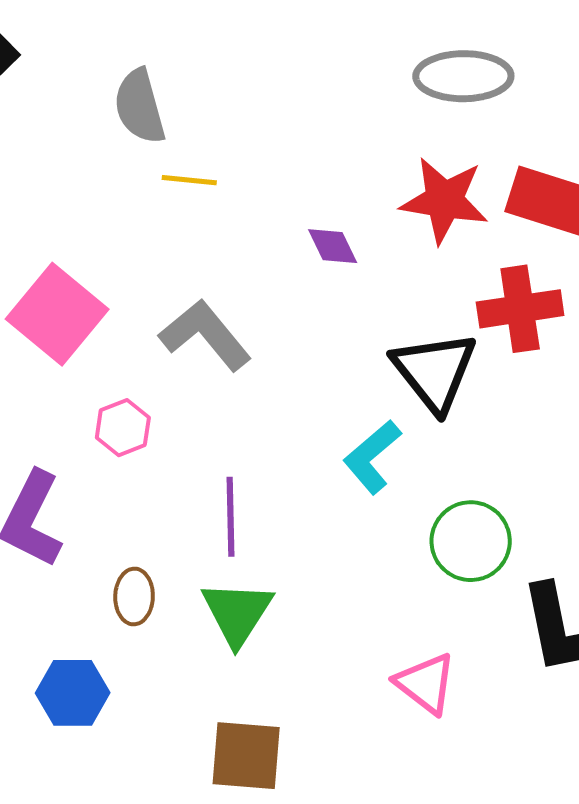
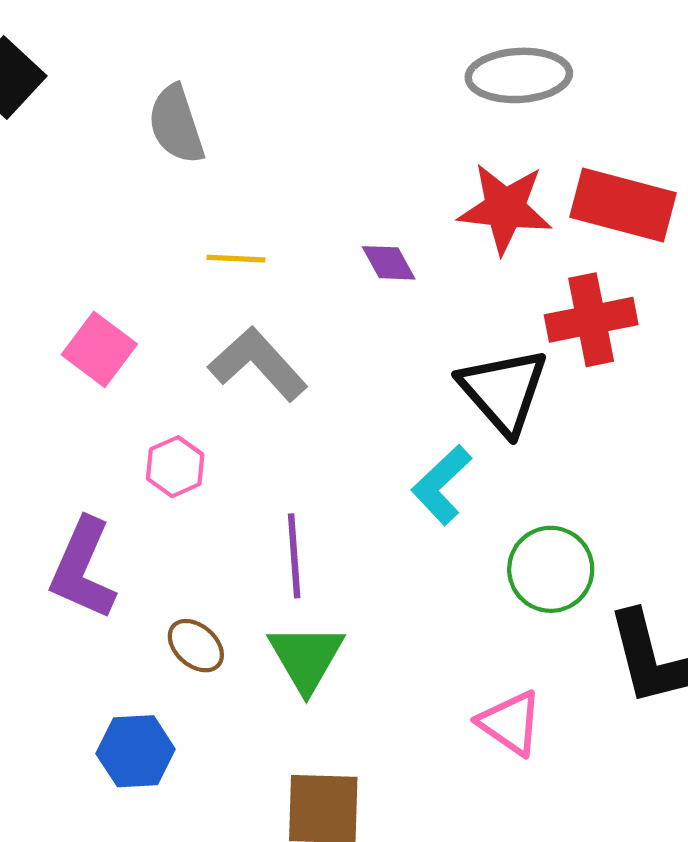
yellow line: (189, 180) -> (236, 259), moved
pink square: (57, 314) -> (99, 349), size x0.7
brown ellipse: (134, 597) -> (196, 646), turned -48

